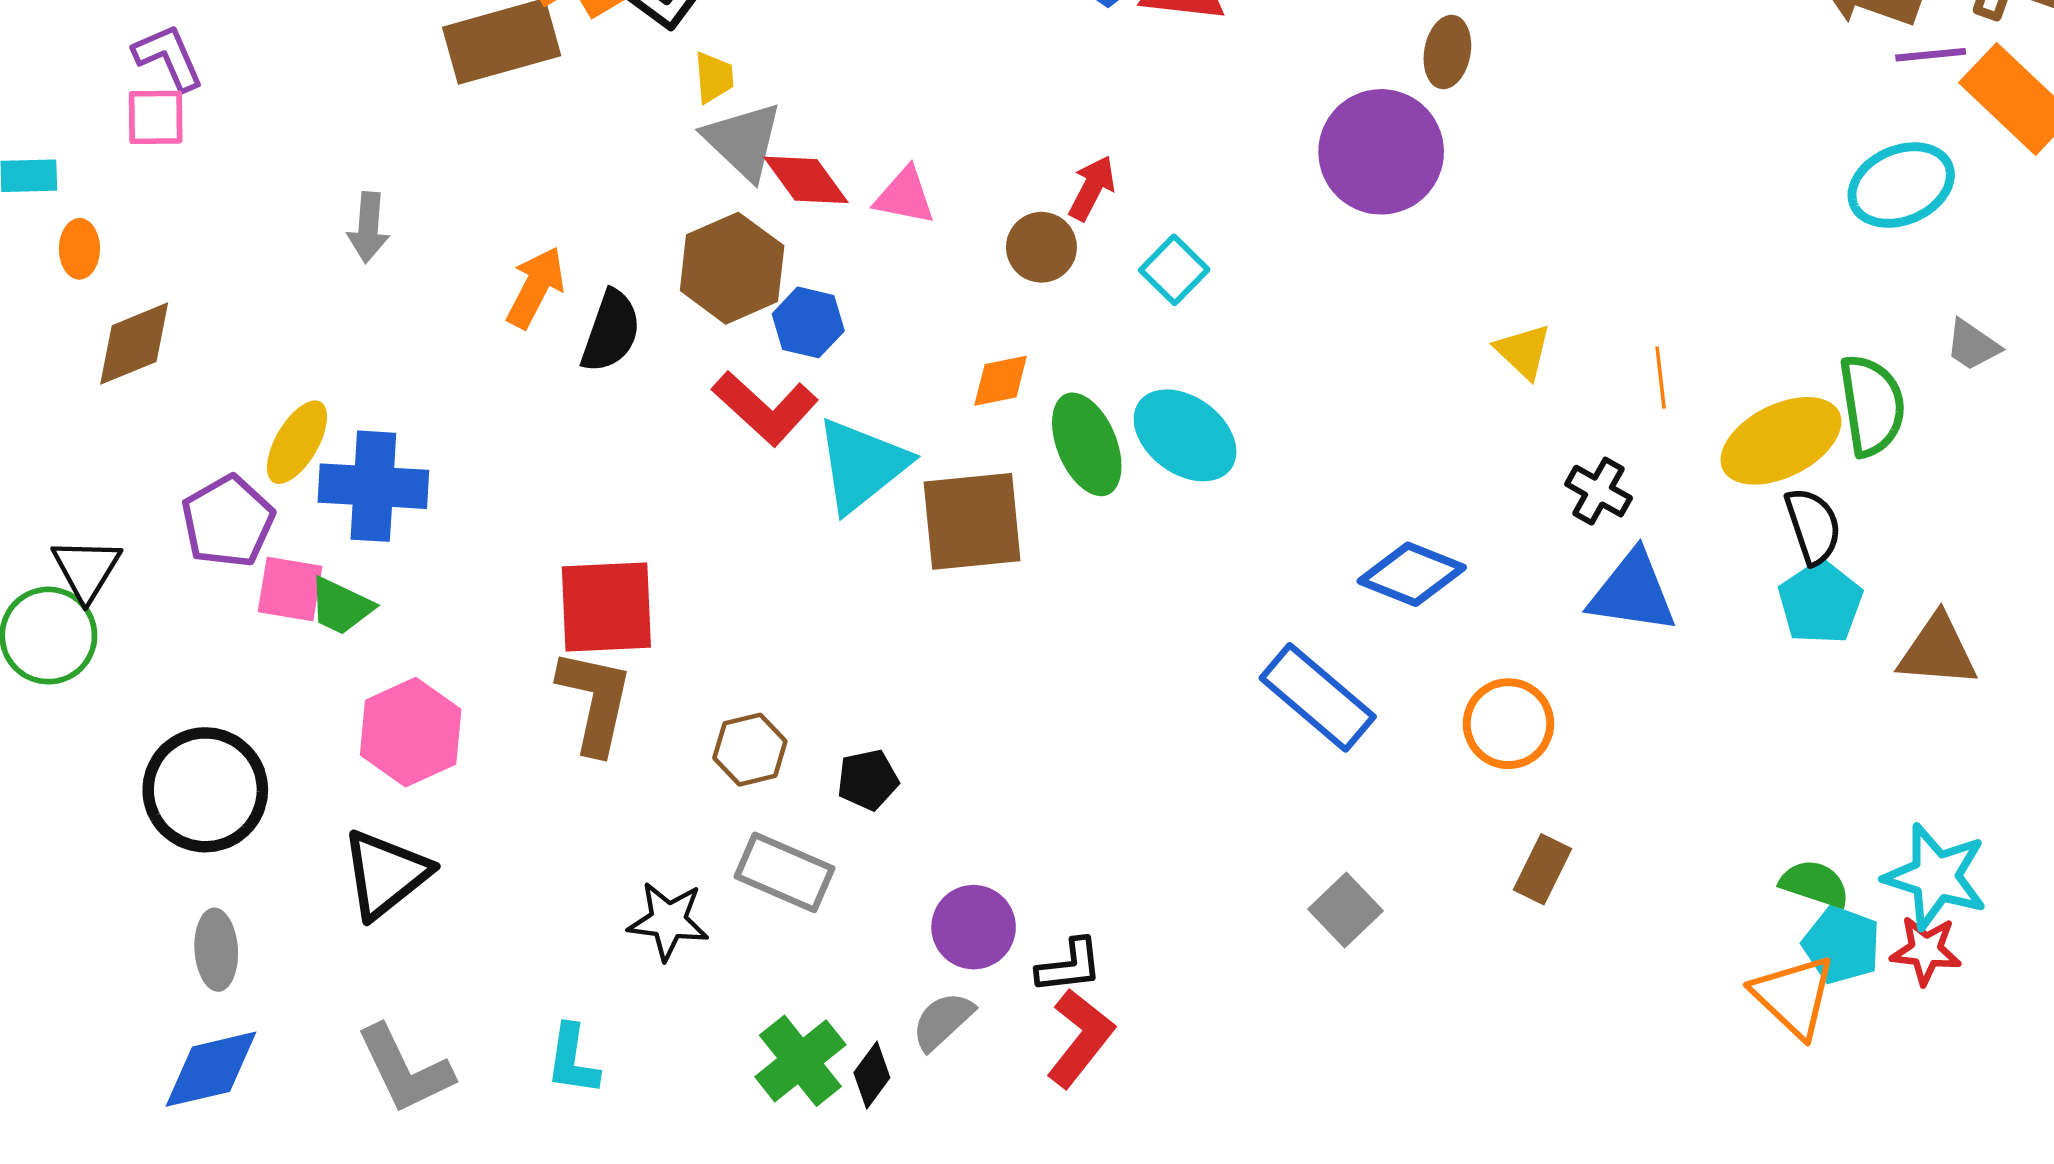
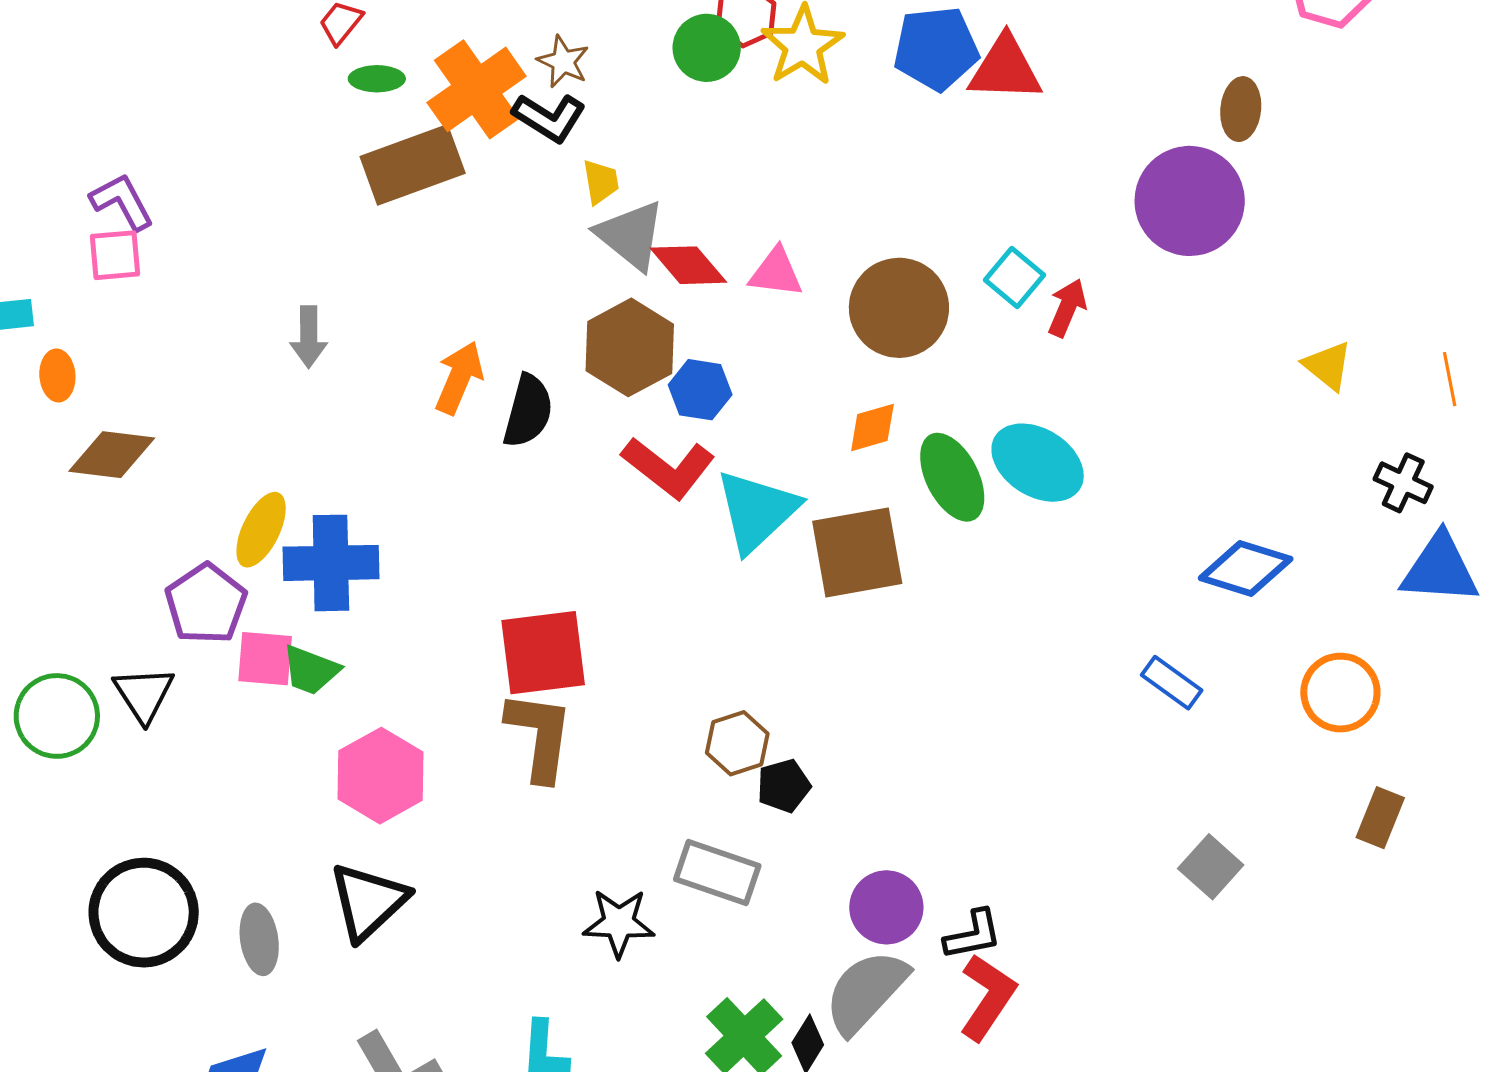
red arrow: (1092, 188) -> (1067, 308), moved
brown circle: (1041, 247) -> (899, 308), size x1.6
cyan square: (1174, 270) -> (1015, 278), moved
brown diamond: (134, 344) -> (112, 455), turned 34
black triangle: (86, 569) -> (144, 694), moved
blue rectangle: (1318, 697) -> (1172, 683), size x0.6
brown hexagon: (750, 750) -> (737, 743), moved
black circle: (205, 790) -> (144, 913), moved
gray ellipse: (216, 950) -> (259, 939), moved
gray semicircle: (943, 1021) -> (866, 992), size x1.6

